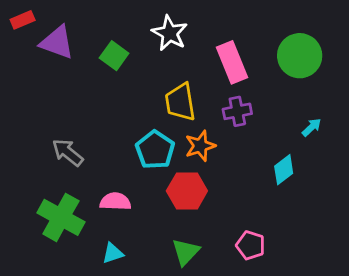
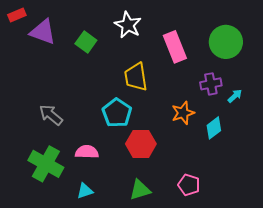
purple cross: (237, 111) -> (211, 84), moved
orange star: (200, 146) -> (183, 113), moved
green triangle: (186, 252) -> (140, 190), turned 30

